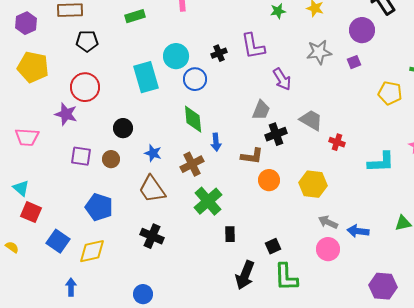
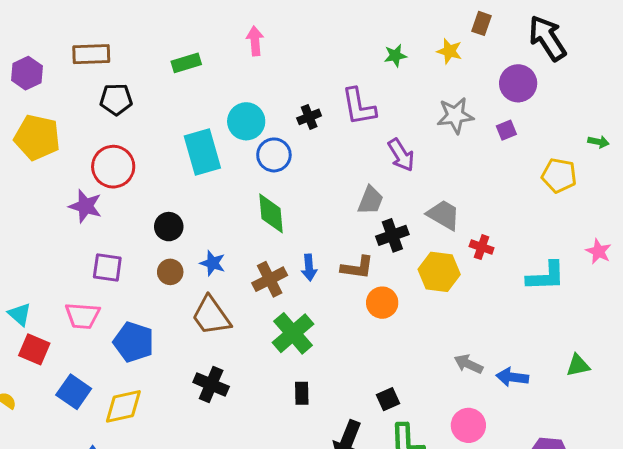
pink trapezoid: (27, 137) -> (82, 316), moved
blue arrow: (216, 142) -> (309, 268), moved
brown circle: (111, 159) -> (170, 272), moved
yellow hexagon: (313, 184) -> (439, 272), moved
black rectangle: (230, 234) -> (302, 393), moved
pink circle: (328, 249) -> (468, 425), moved

